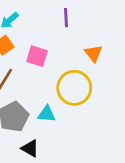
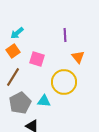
purple line: (66, 18) -> (65, 35), moved

